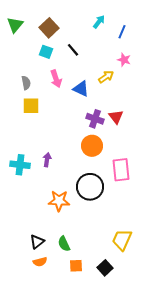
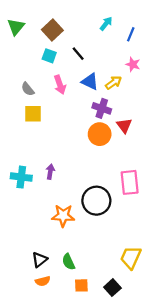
gray semicircle: (26, 83) -> (28, 89), turned 152
blue triangle: (81, 89) -> (90, 82), moved
purple cross: (95, 119) -> (102, 108), moved
orange circle: (92, 146) -> (100, 134), moved

